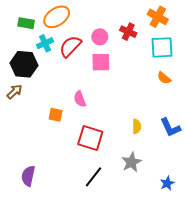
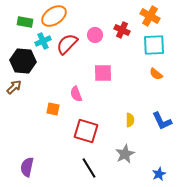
pink square: (101, 62) -> (103, 73), moved
black line: (94, 177) -> (89, 168), turned -70

